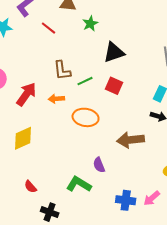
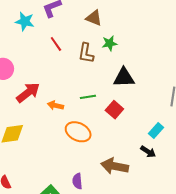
red line: (48, 28) -> (56, 44), moved
brown L-shape: (62, 70) -> (86, 53), moved

